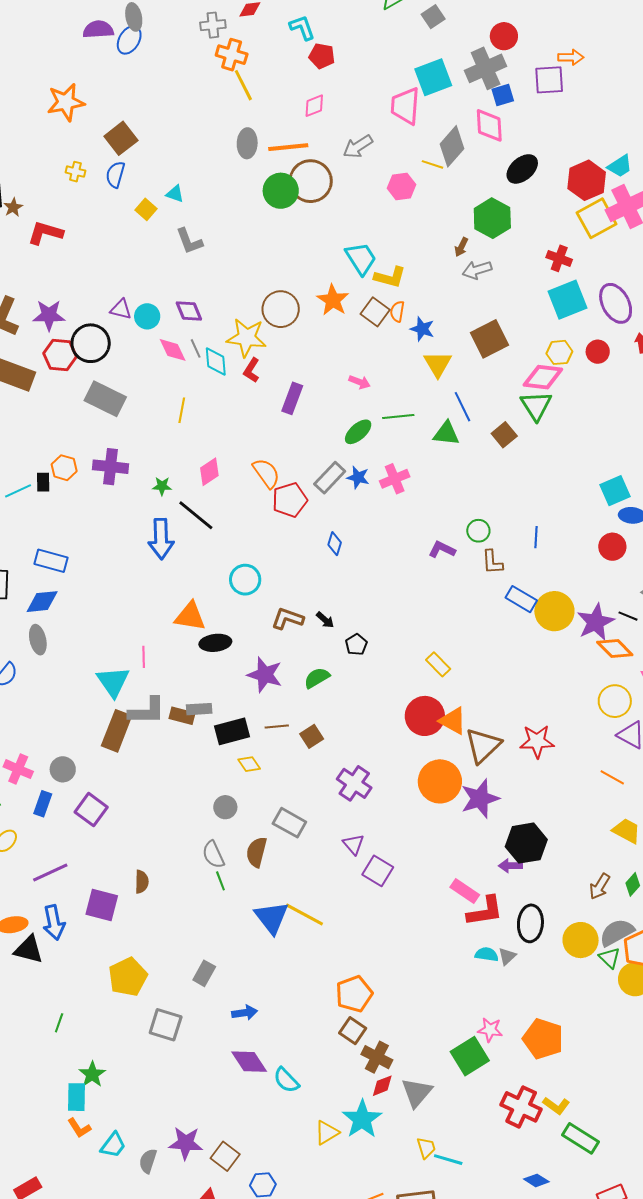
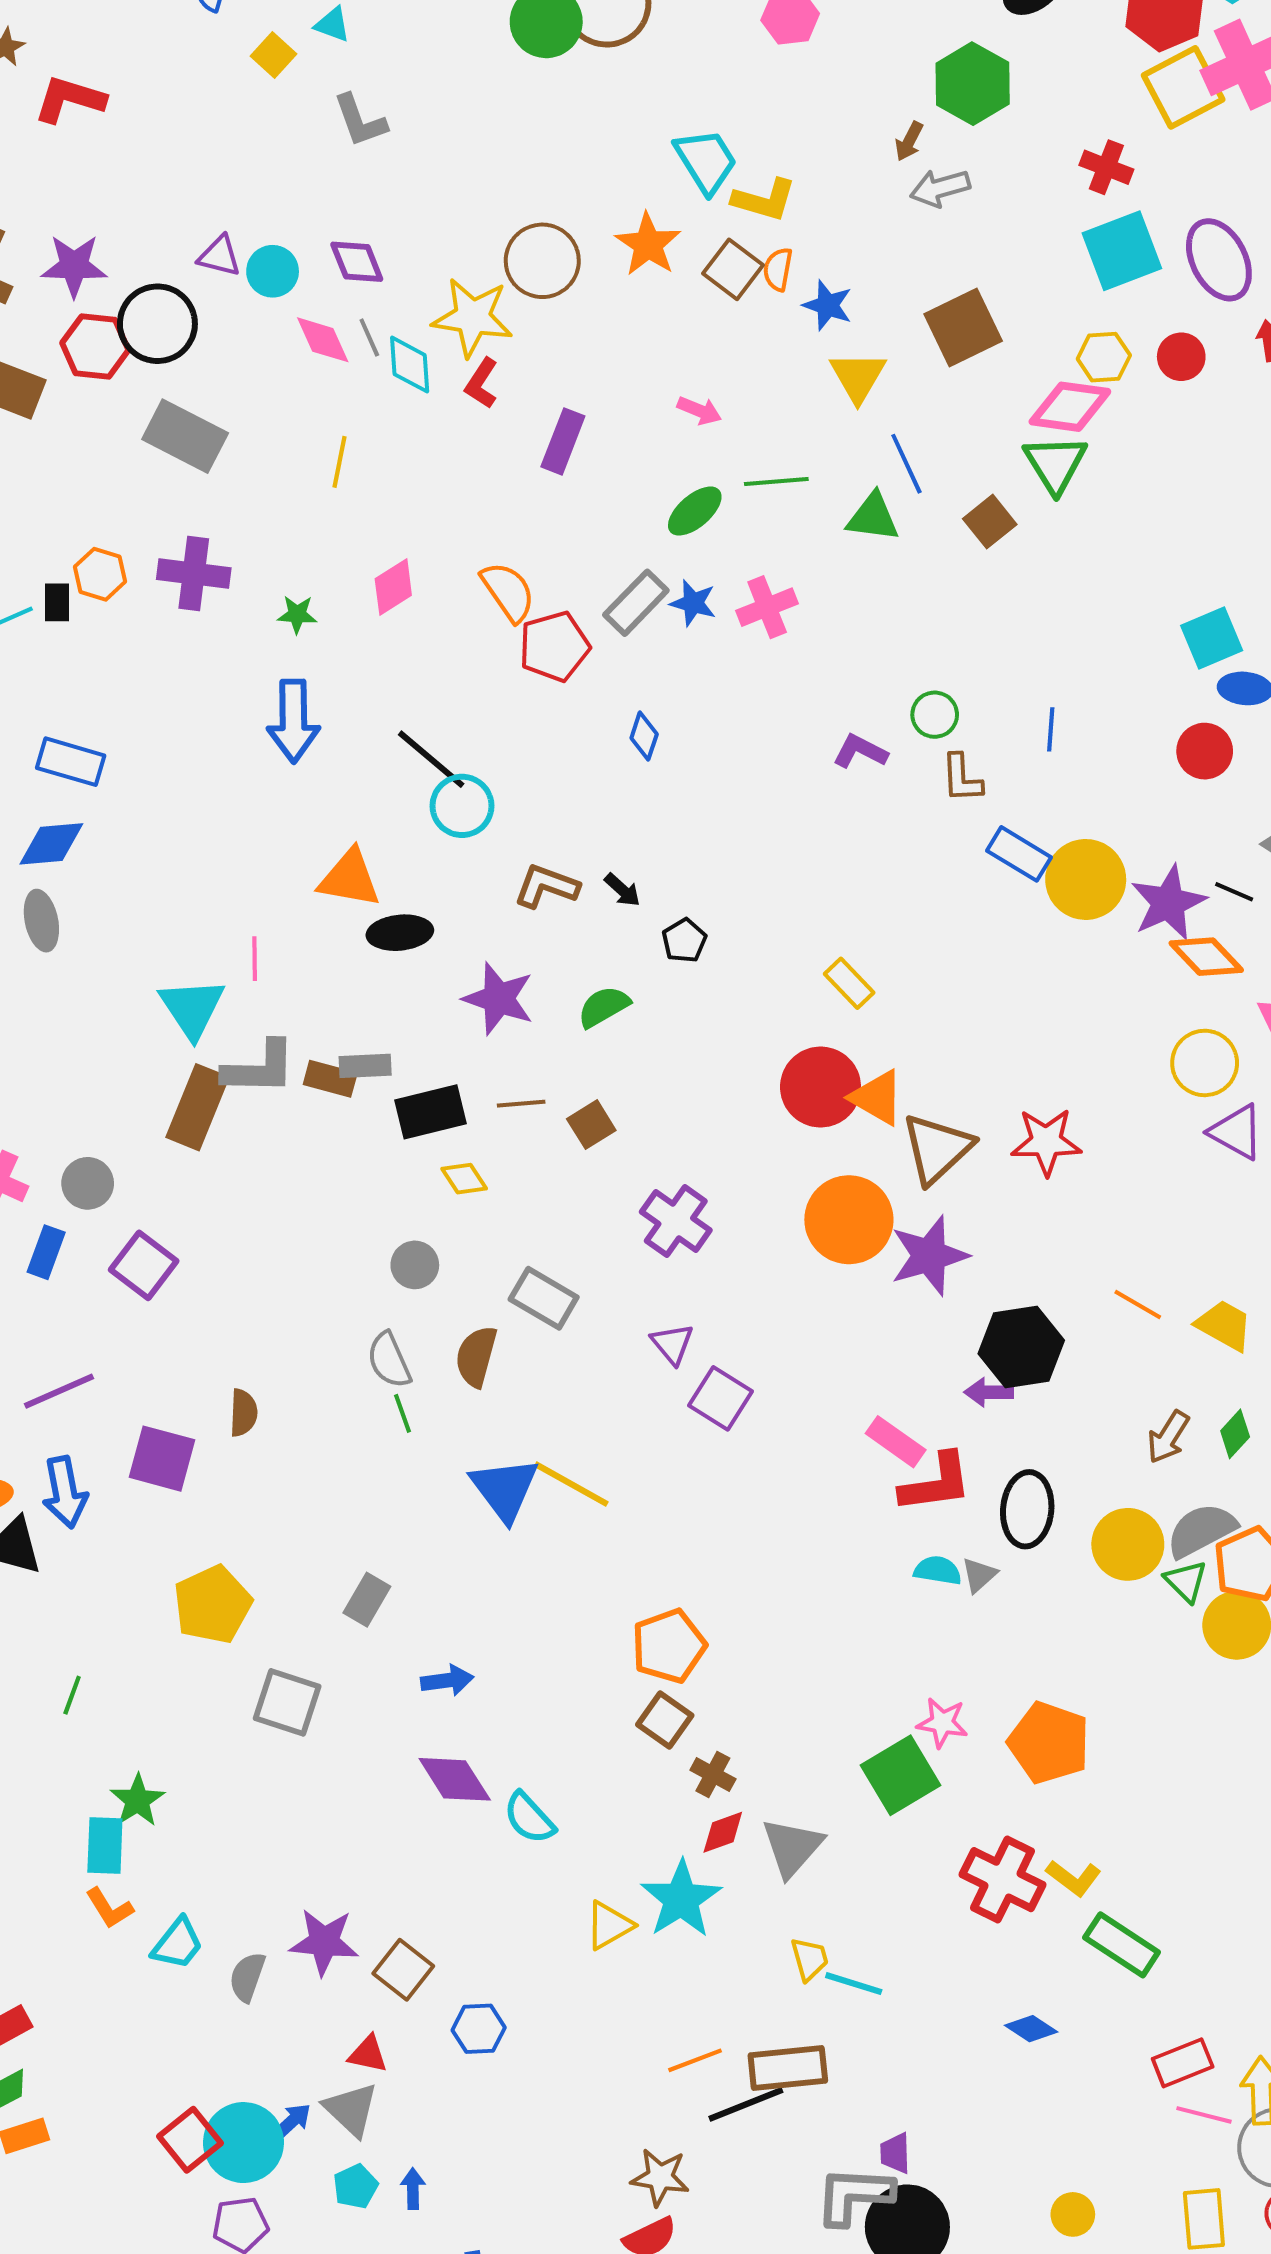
black line: (196, 515) -> (431, 759), moved
orange line: (612, 777) -> (1138, 1305), moved
brown cross: (377, 1057) -> (713, 1775), size x0.7

